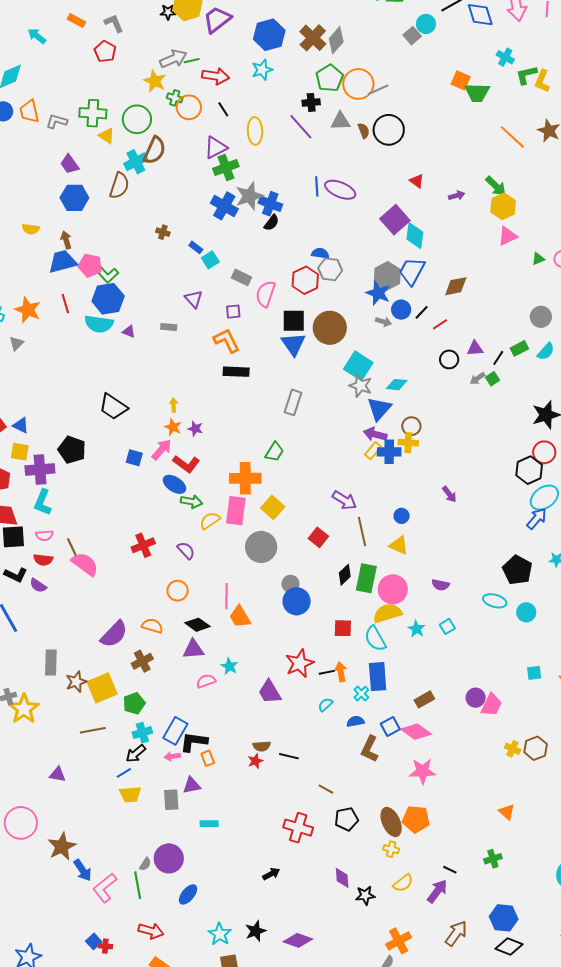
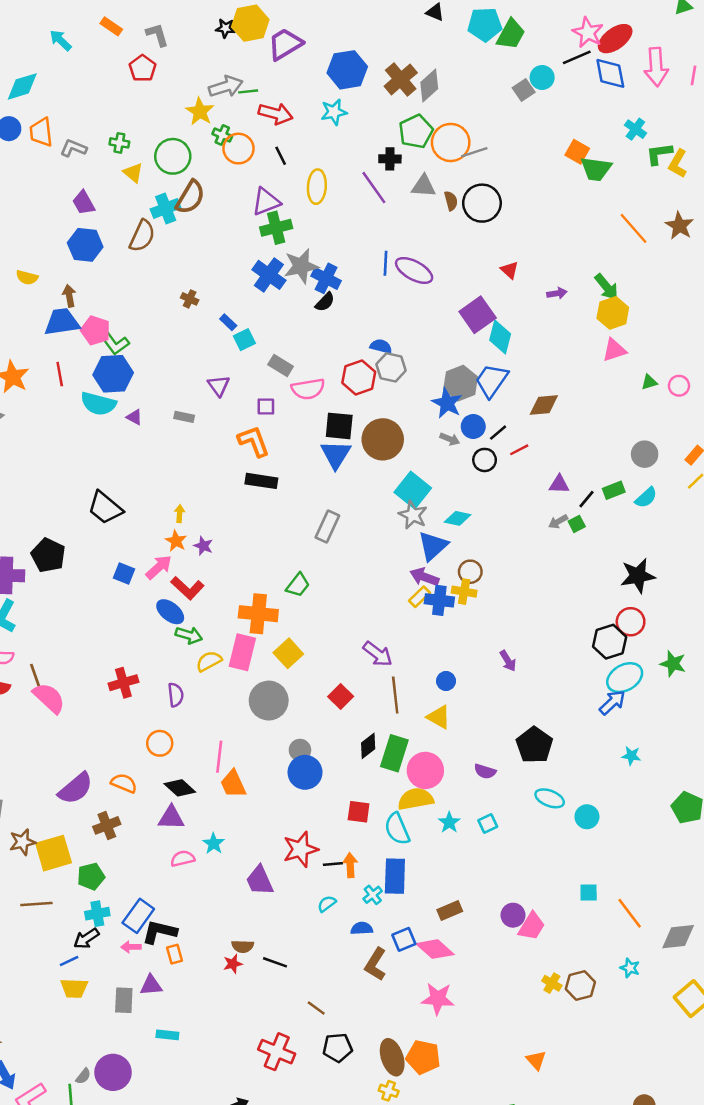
green cross: (93, 113) -> (119, 143), size x0.6
pink semicircle: (266, 294) -> (308, 389), turned -124
black circle: (449, 359) -> (485, 460), moved
purple semicircle: (186, 550) -> (176, 695), turned 30
black pentagon: (517, 570) -> (534, 745), moved

